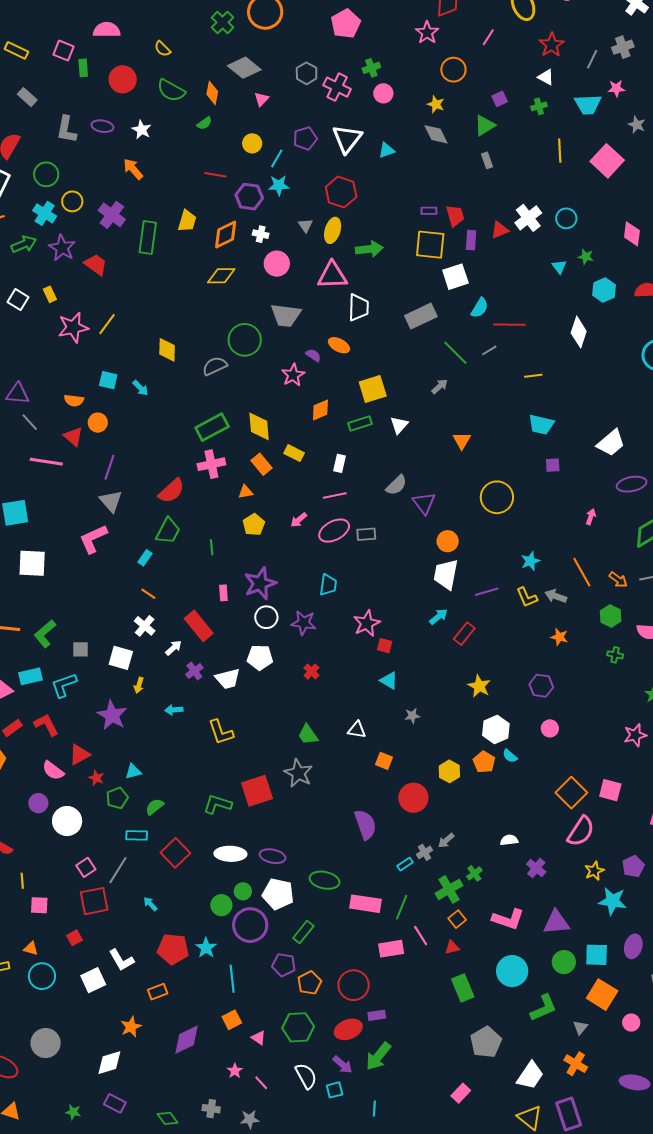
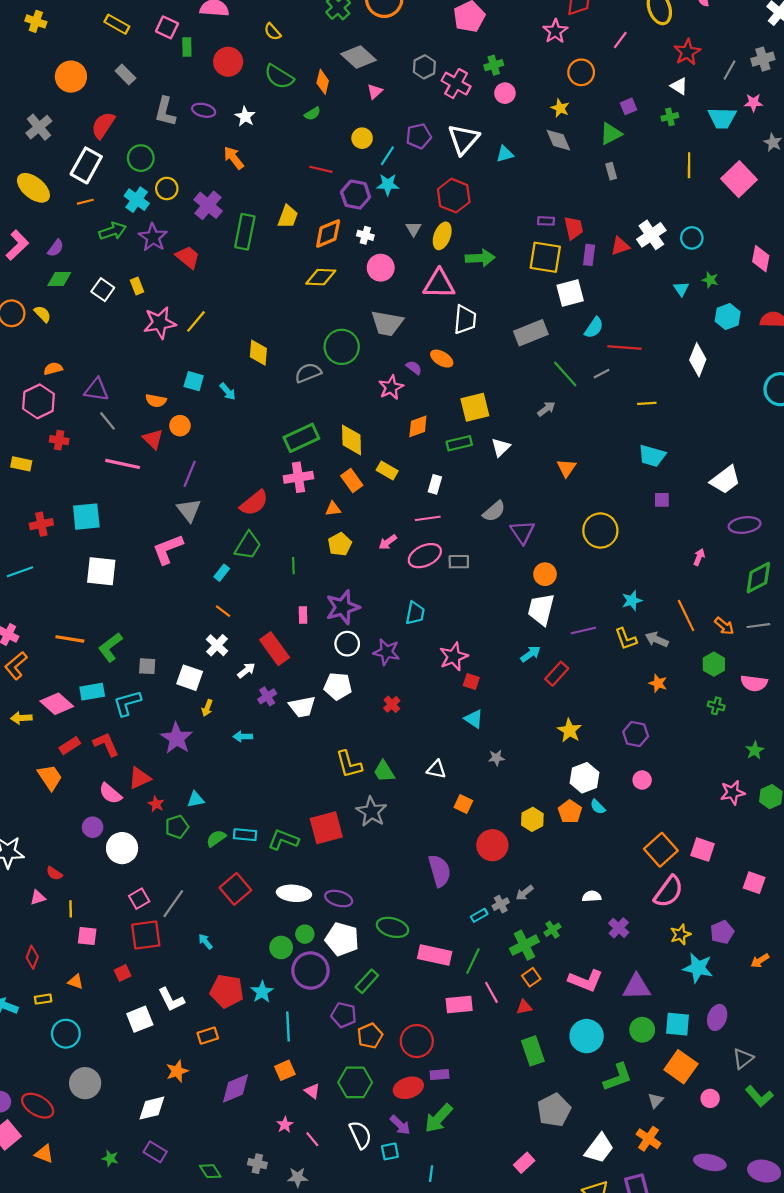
yellow L-shape: (221, 732) -> (349, 764), moved
cyan rectangle: (137, 835) -> (245, 835), moved
cyan circle: (42, 976) -> (66, 1034), moved

